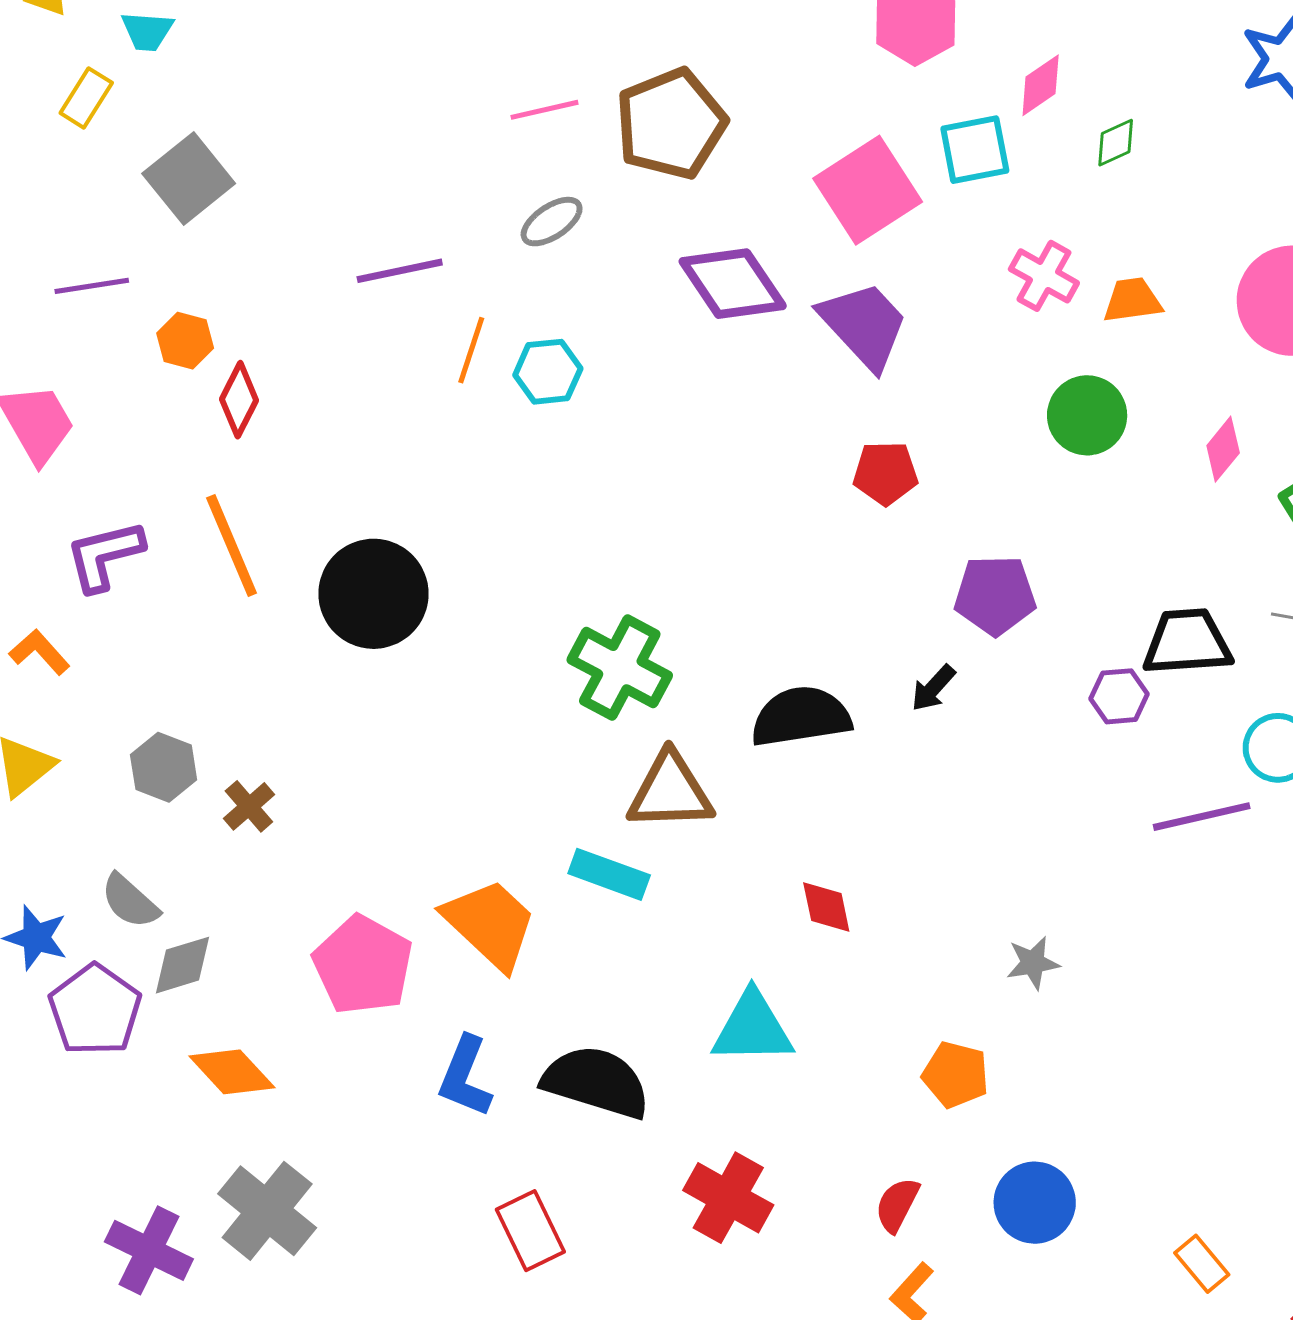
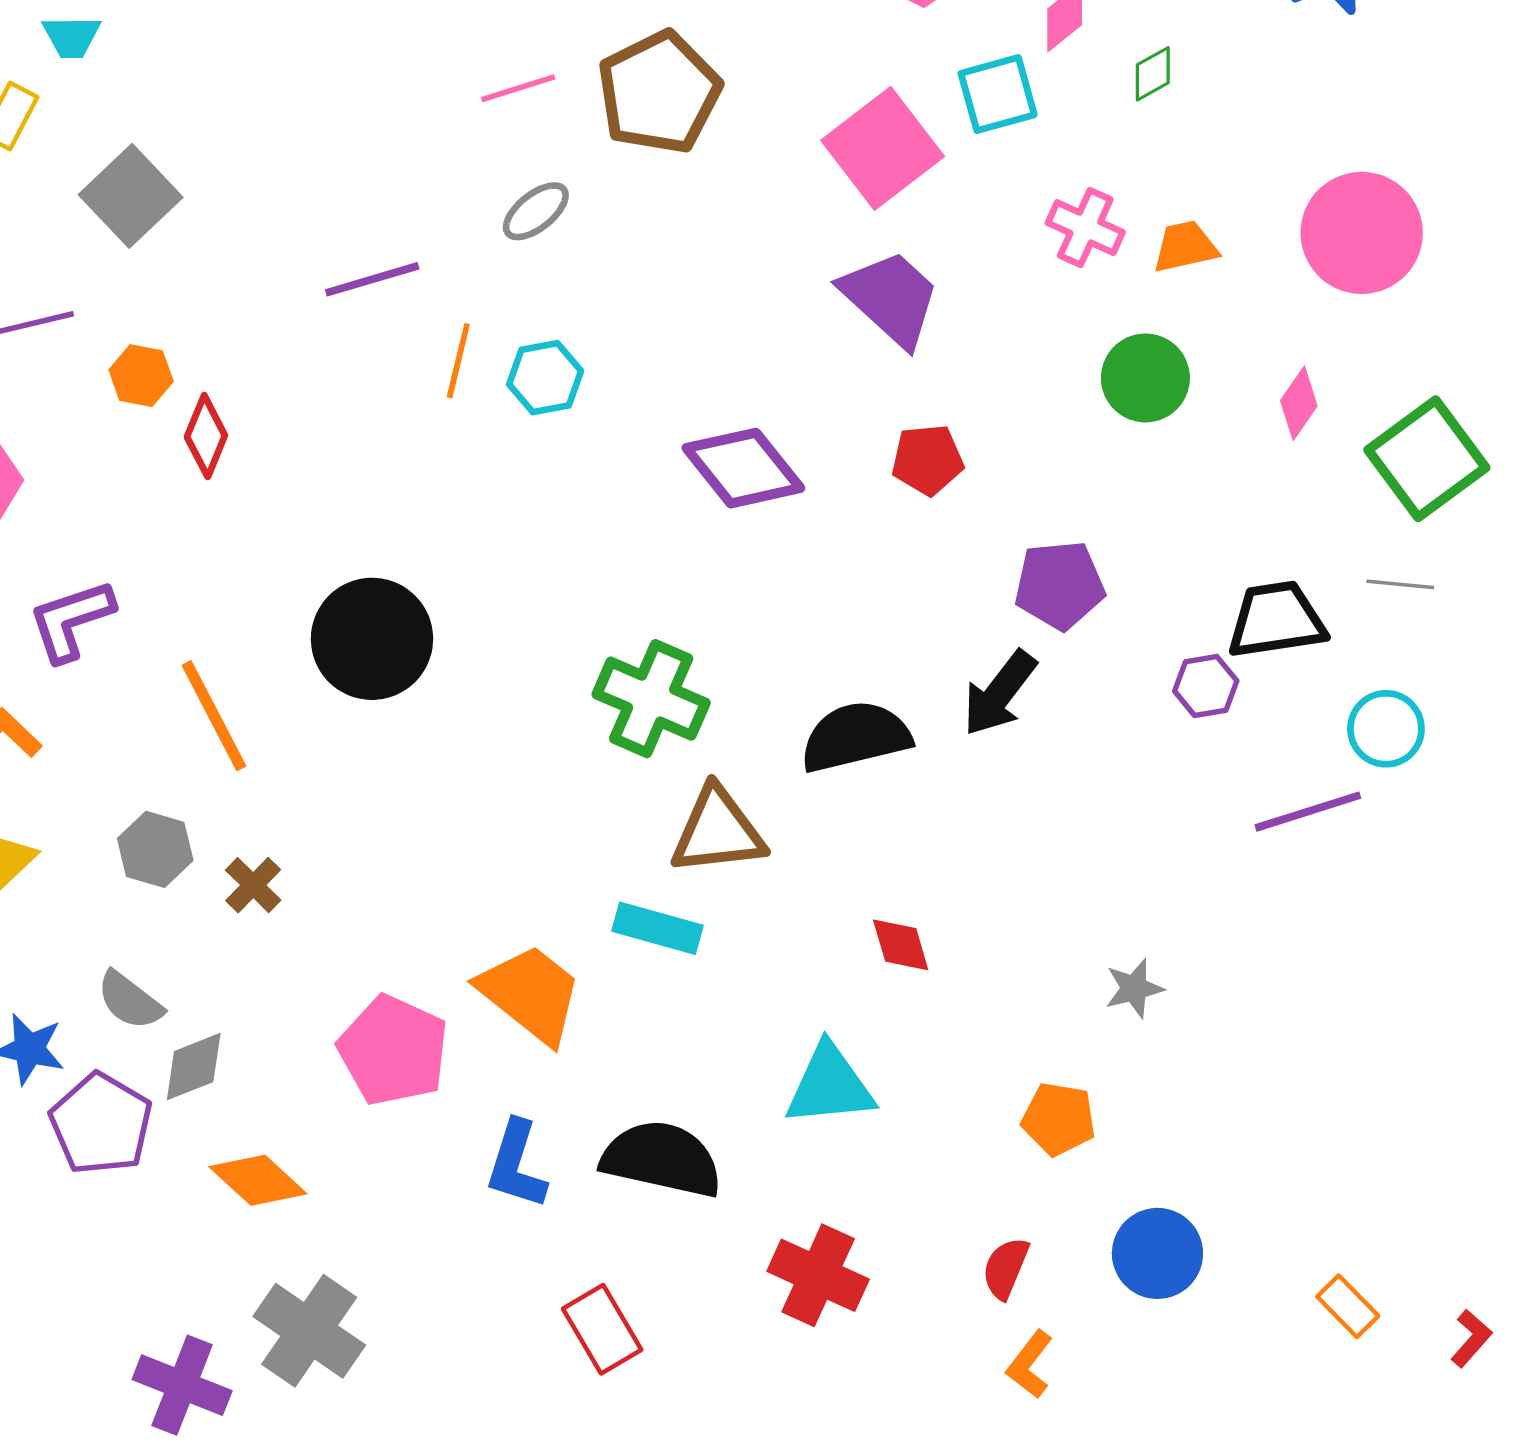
purple diamond: (733, 284) -> (743, 468), moved
orange line: (232, 546) -> (214, 716), moved
black arrow: (933, 688) -> (999, 693), size x1.6

